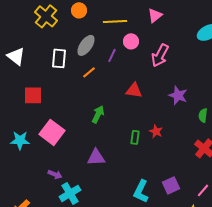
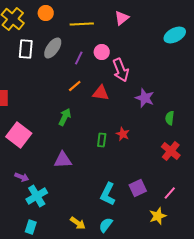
pink circle: (131, 41) -> (102, 52), moved
pink arrow: (160, 55) -> (121, 70), moved, turned -50
white rectangle: (59, 58) -> (26, 49), moved
orange line: (89, 72) -> (75, 86), moved

